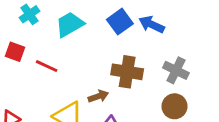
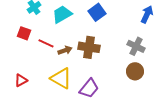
blue arrow: (152, 24) -> (147, 14), moved, turned 90
brown cross: (127, 72) -> (89, 47), moved
brown arrow: (98, 96) -> (65, 50), moved

